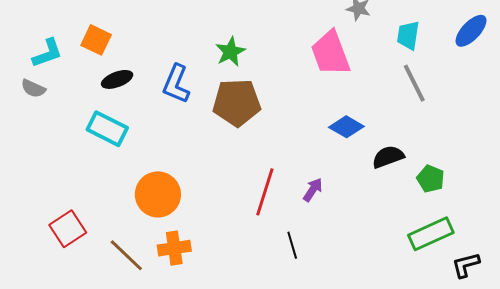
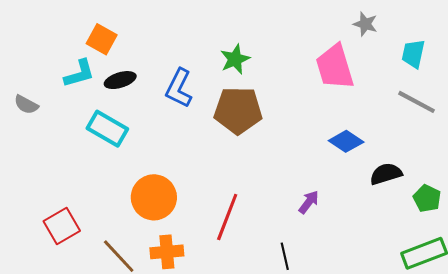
cyan L-shape: (47, 53) -> (79, 74), moved
gray line: (414, 83) -> (417, 102), turned -39
gray semicircle: (33, 88) -> (26, 105), moved
red line: (265, 192) -> (227, 217), moved

